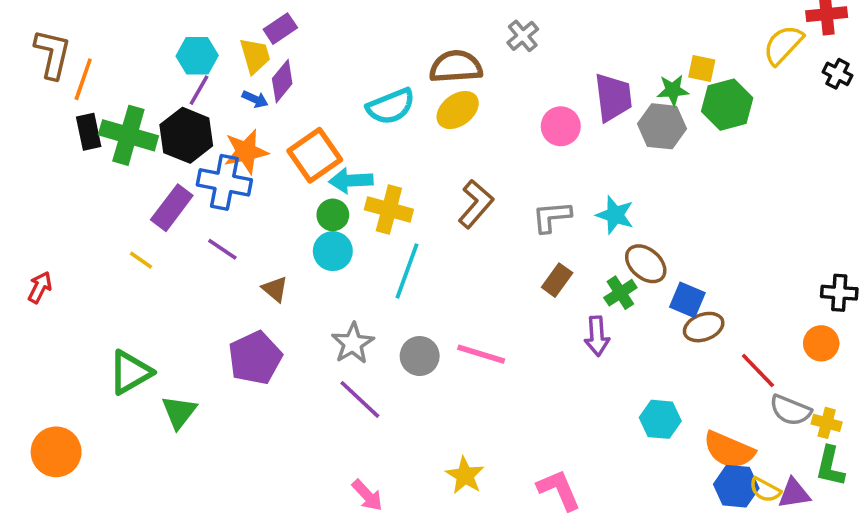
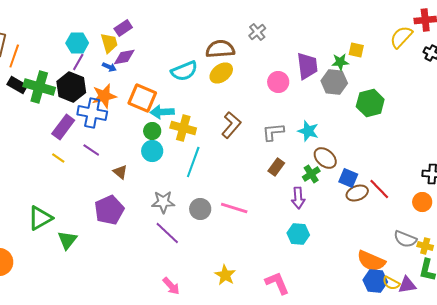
purple diamond: (282, 81) -> (124, 57), turned 40
green hexagon: (727, 105) -> (370, 103), moved
black rectangle: (89, 132) -> (17, 85), turned -48
orange square: (315, 155) -> (142, 98), turned -32
yellow line: (141, 260) -> (58, 158), moved
gray star: (353, 343) -> (163, 202), turned 30
red line: (758, 370) -> (379, 189), moved
cyan hexagon: (660, 419) -> (298, 234), moved

